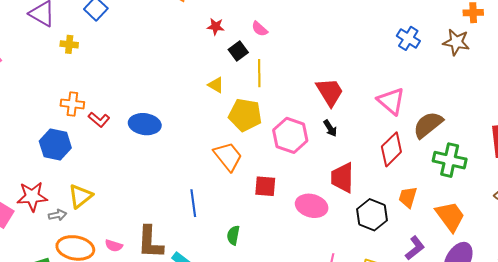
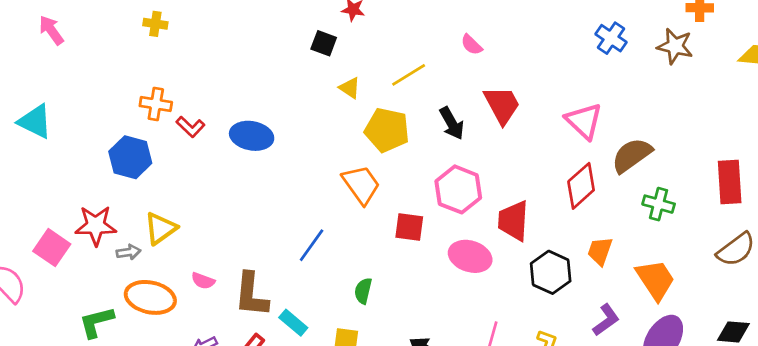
pink semicircle: (260, 29) -> (472, 45), moved
black square: (238, 51) -> (324, 43), moved, turned -36
yellow line: (259, 73) -> (409, 75), turned 56
black arrow: (330, 128) -> (452, 123), moved, size x1.4
pink hexagon: (290, 135) -> (458, 189), moved
green cross: (450, 160) -> (659, 204), size x0.7
blue line: (193, 203) -> (312, 245), turned 40
pink semicircle: (114, 246) -> (203, 281), moved

